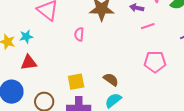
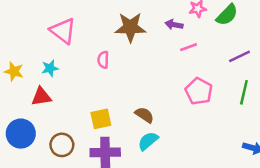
cyan star: (26, 37) -> (50, 68), moved
pink pentagon: (155, 62) -> (199, 91), turned 30

